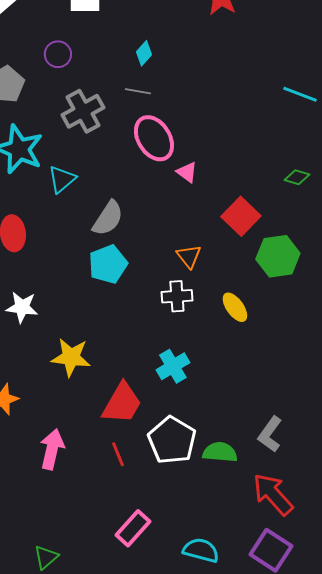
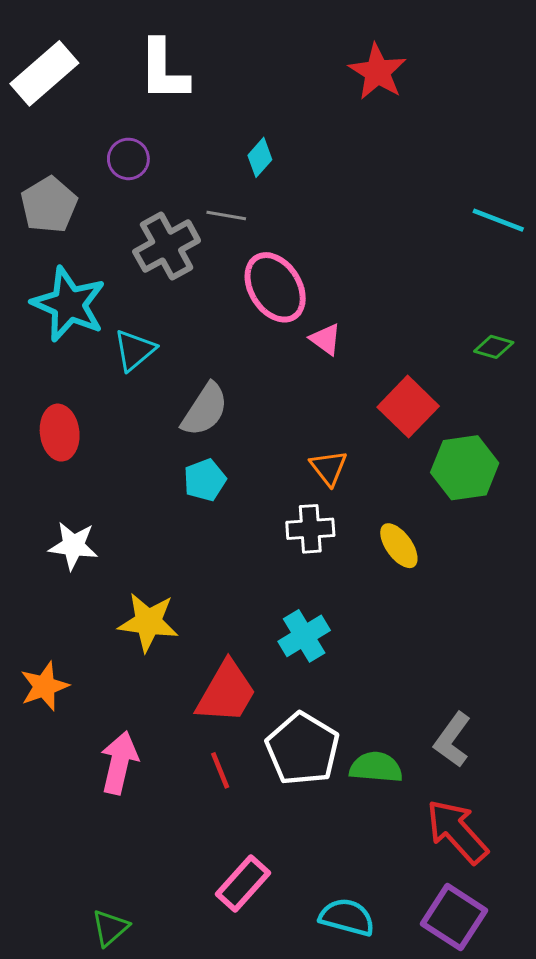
gray line: (138, 91) -> (226, 216), moved
cyan pentagon: (108, 264) -> (205, 480), size x0.7

